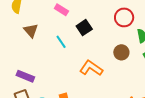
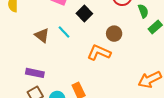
brown triangle: (31, 31) -> (42, 35), moved
brown circle: (121, 52) -> (114, 34), moved

